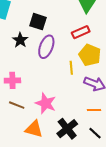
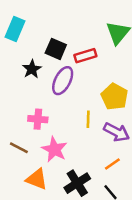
red rectangle: (81, 32) -> (85, 56), moved
yellow line: (71, 68) -> (88, 119), moved
pink cross: (12, 80) -> (38, 119), moved
orange line: (94, 110) -> (112, 164), turned -40

